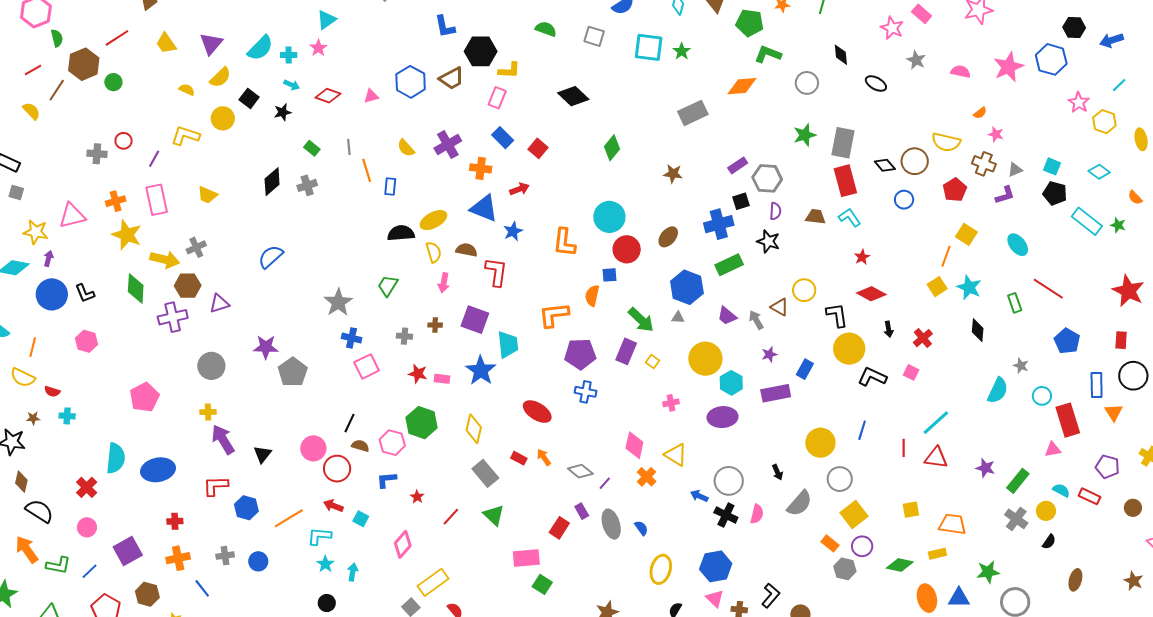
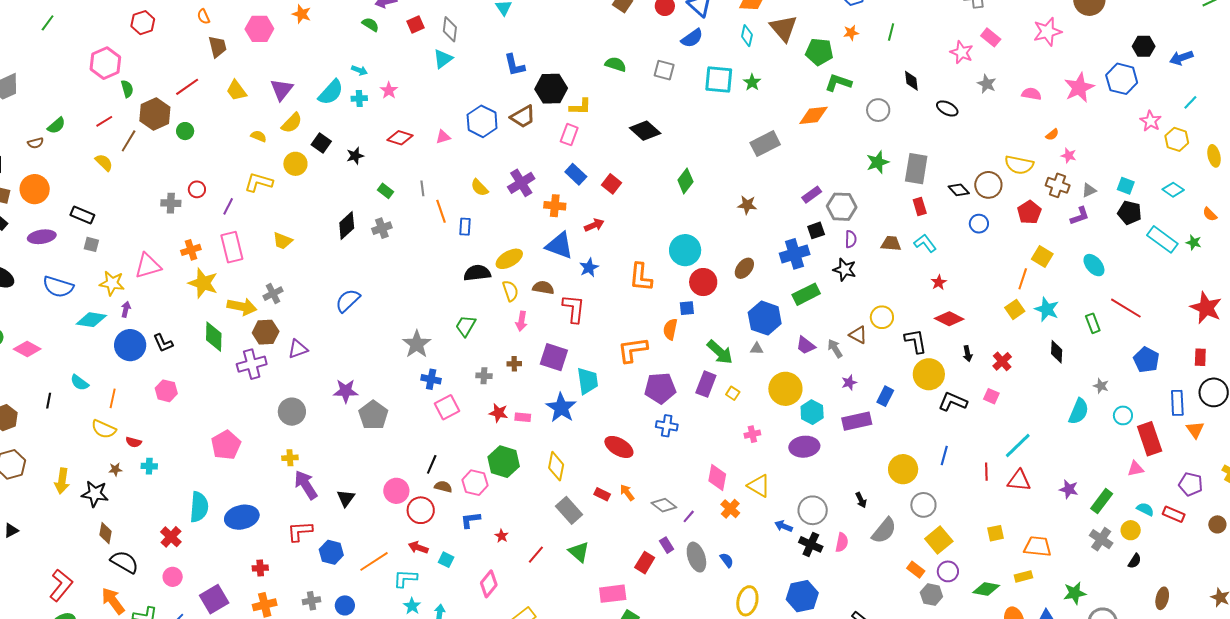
cyan triangle: (326, 20) -> (443, 59), moved
cyan arrow: (292, 85) -> (359, 70), moved
red rectangle: (845, 181) -> (920, 207), size x0.6

